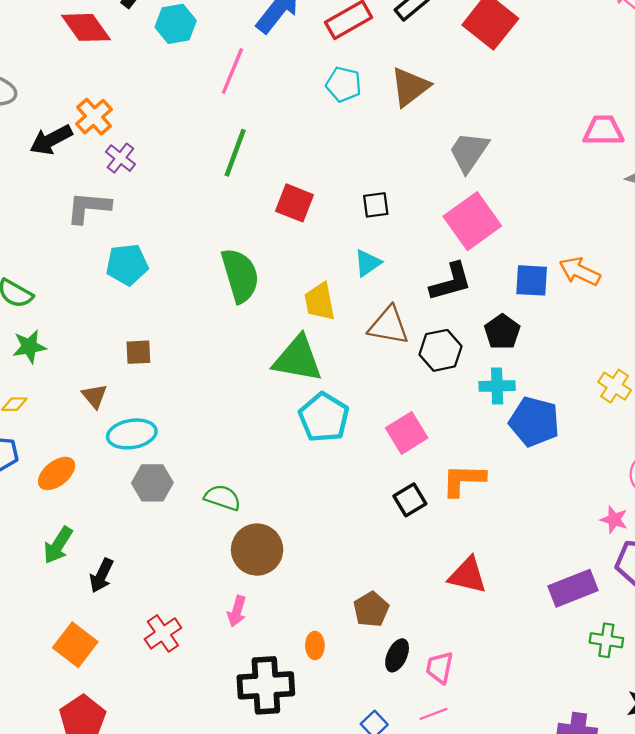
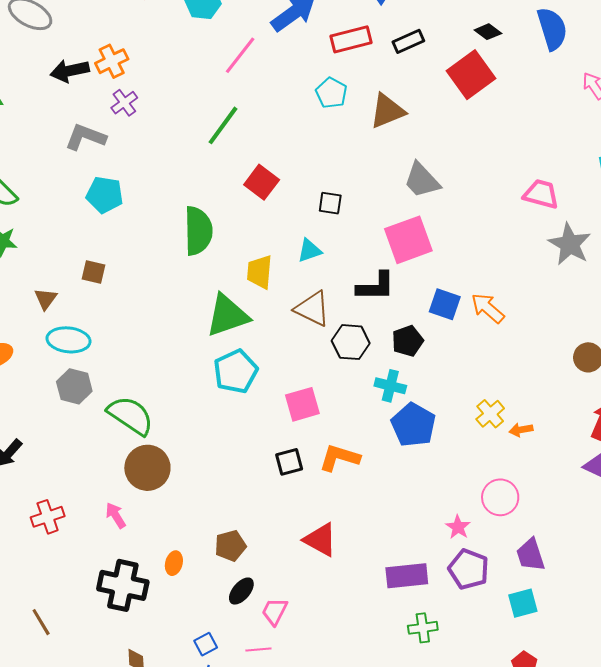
gray trapezoid: (469, 152) -> (422, 180), turned -93
green triangle: (298, 359) -> (227, 315), turned -45
green semicircle: (222, 498) -> (130, 416), size x1.5
pink arrow: (237, 611) -> (116, 515), turned 116
green cross: (606, 640) -> (423, 628), turned -32

